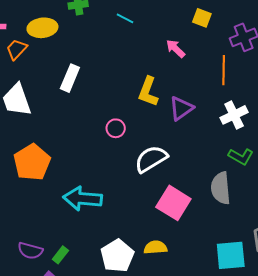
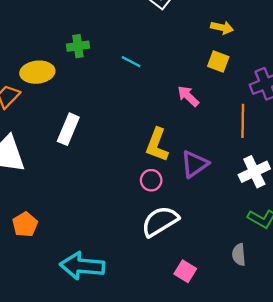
pink circle: (116, 128) -> (151, 180), moved
orange pentagon: (32, 162) -> (25, 225), size x0.6
gray semicircle: (221, 188) -> (239, 255), size x0.6
pink square: (173, 203) -> (185, 271), size x0.6

